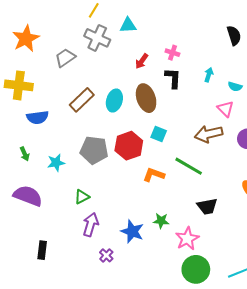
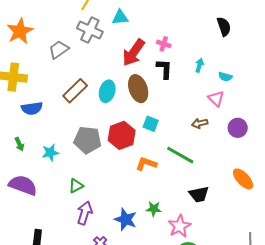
red arrow: (142, 61) -> (134, 53), size x1.8
brown arrow: (209, 134) -> (200, 123), size x0.6

